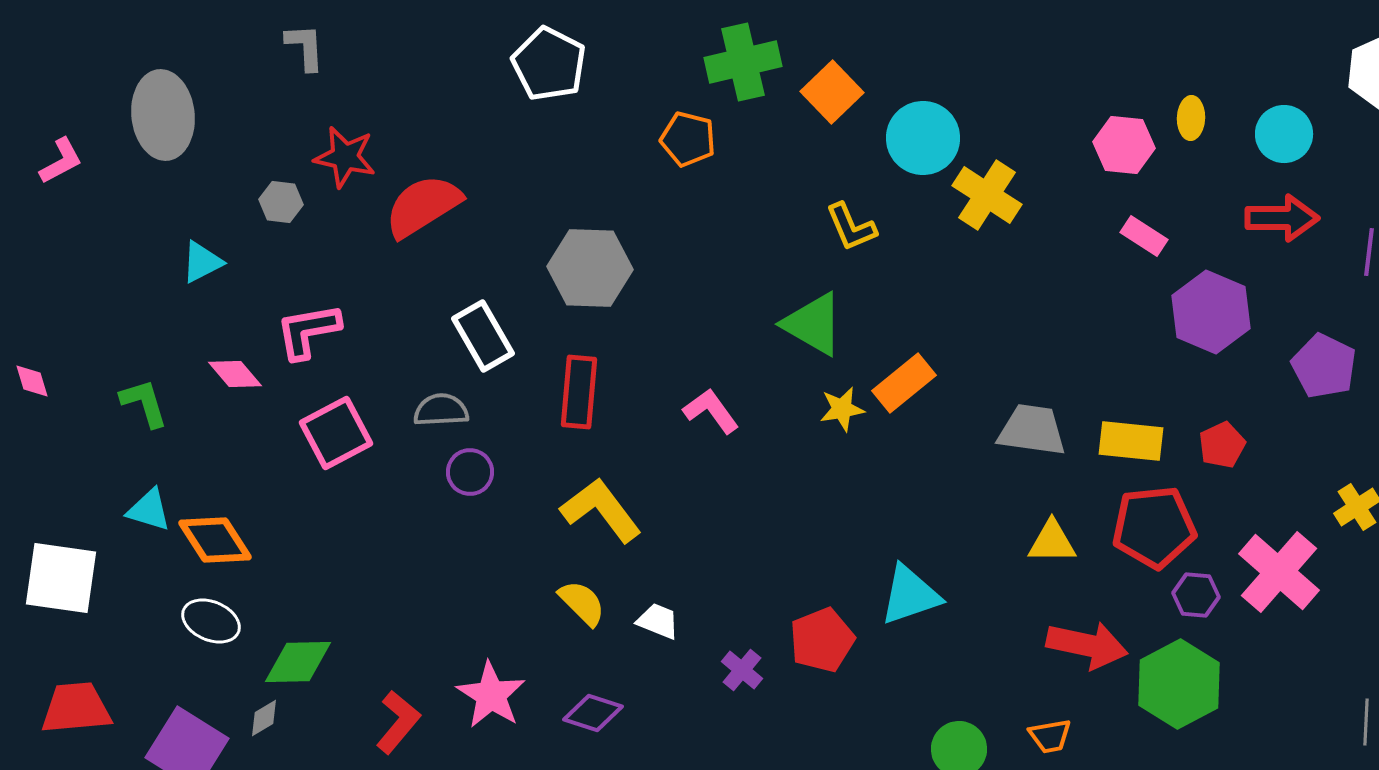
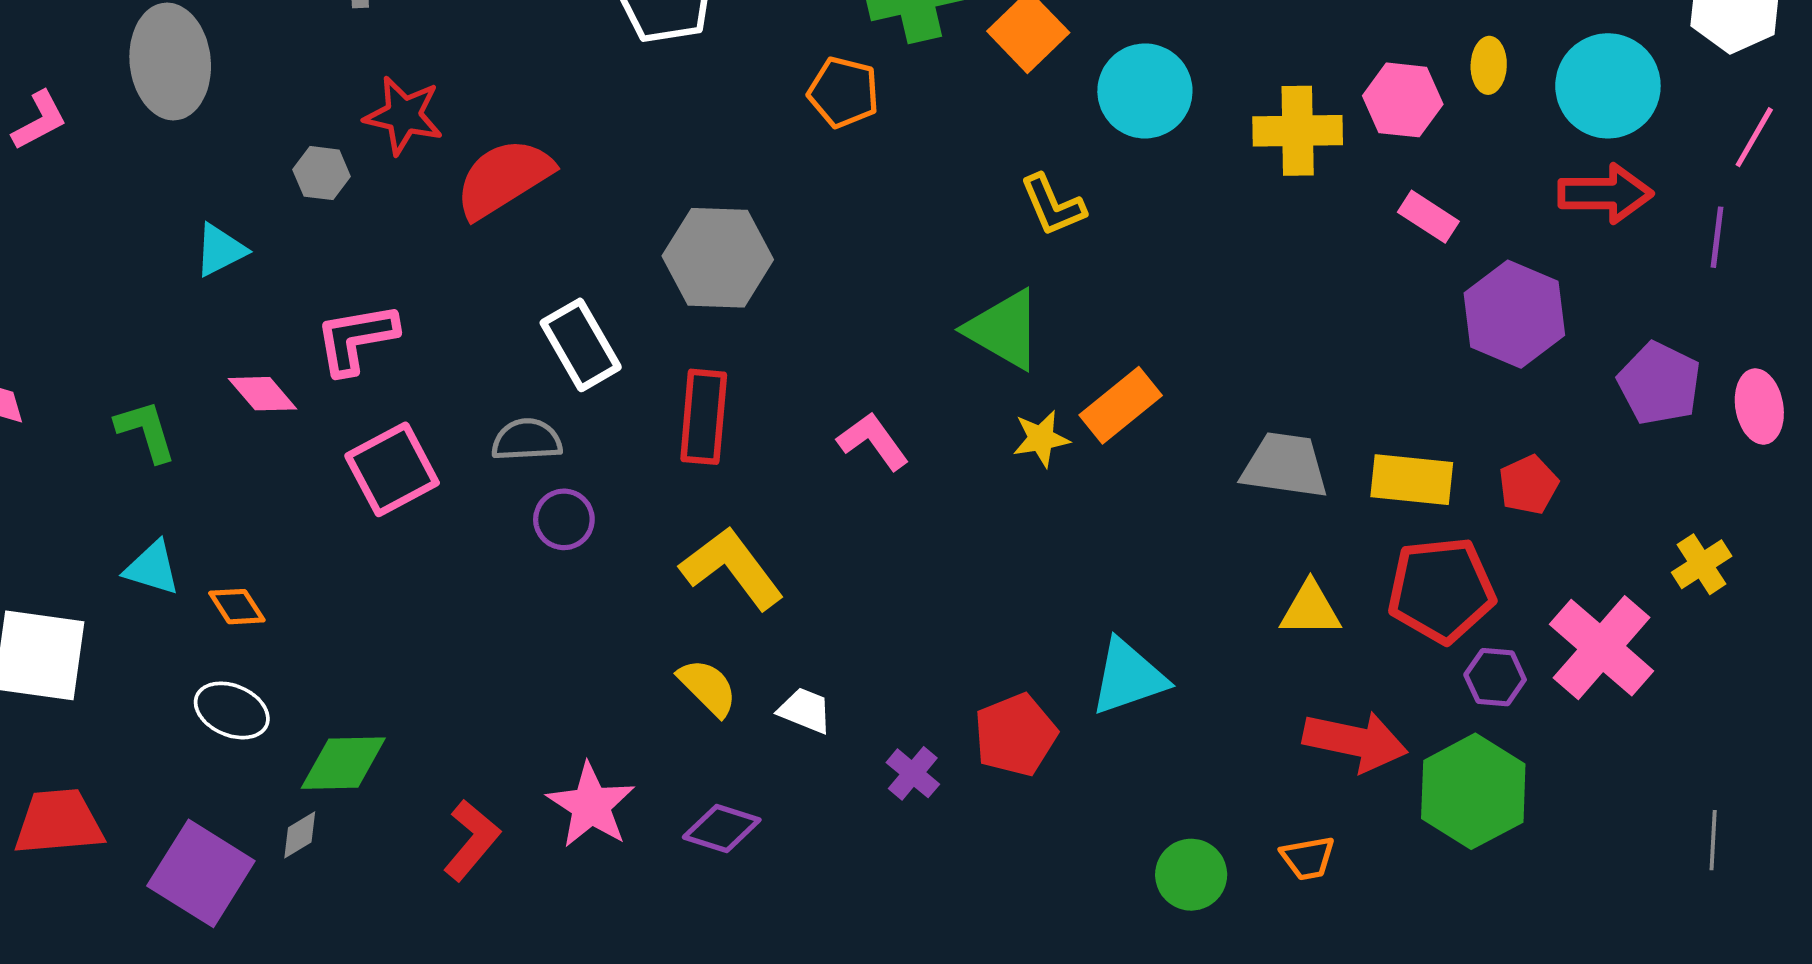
cyan circle: (1284, 134) -> (1608, 86), size x1.4
yellow cross: (987, 195) -> (1298, 131), moved, turned -34
orange diamond: (215, 540) -> (237, 607), size x0.6

